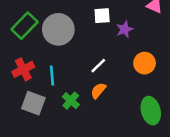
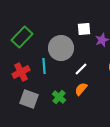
gray circle: (58, 29) -> (61, 48), moved
cyan line: (52, 76) -> (44, 66), moved

